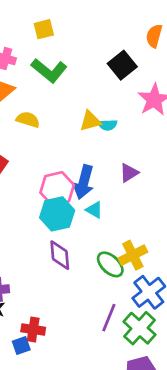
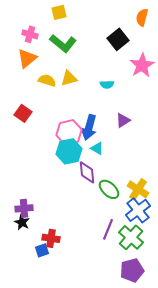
yellow triangle: (90, 121) -> (69, 78), moved
purple diamond: (60, 255) -> (87, 172), moved
yellow cross: (133, 255) -> (138, 189), moved, turned -30

